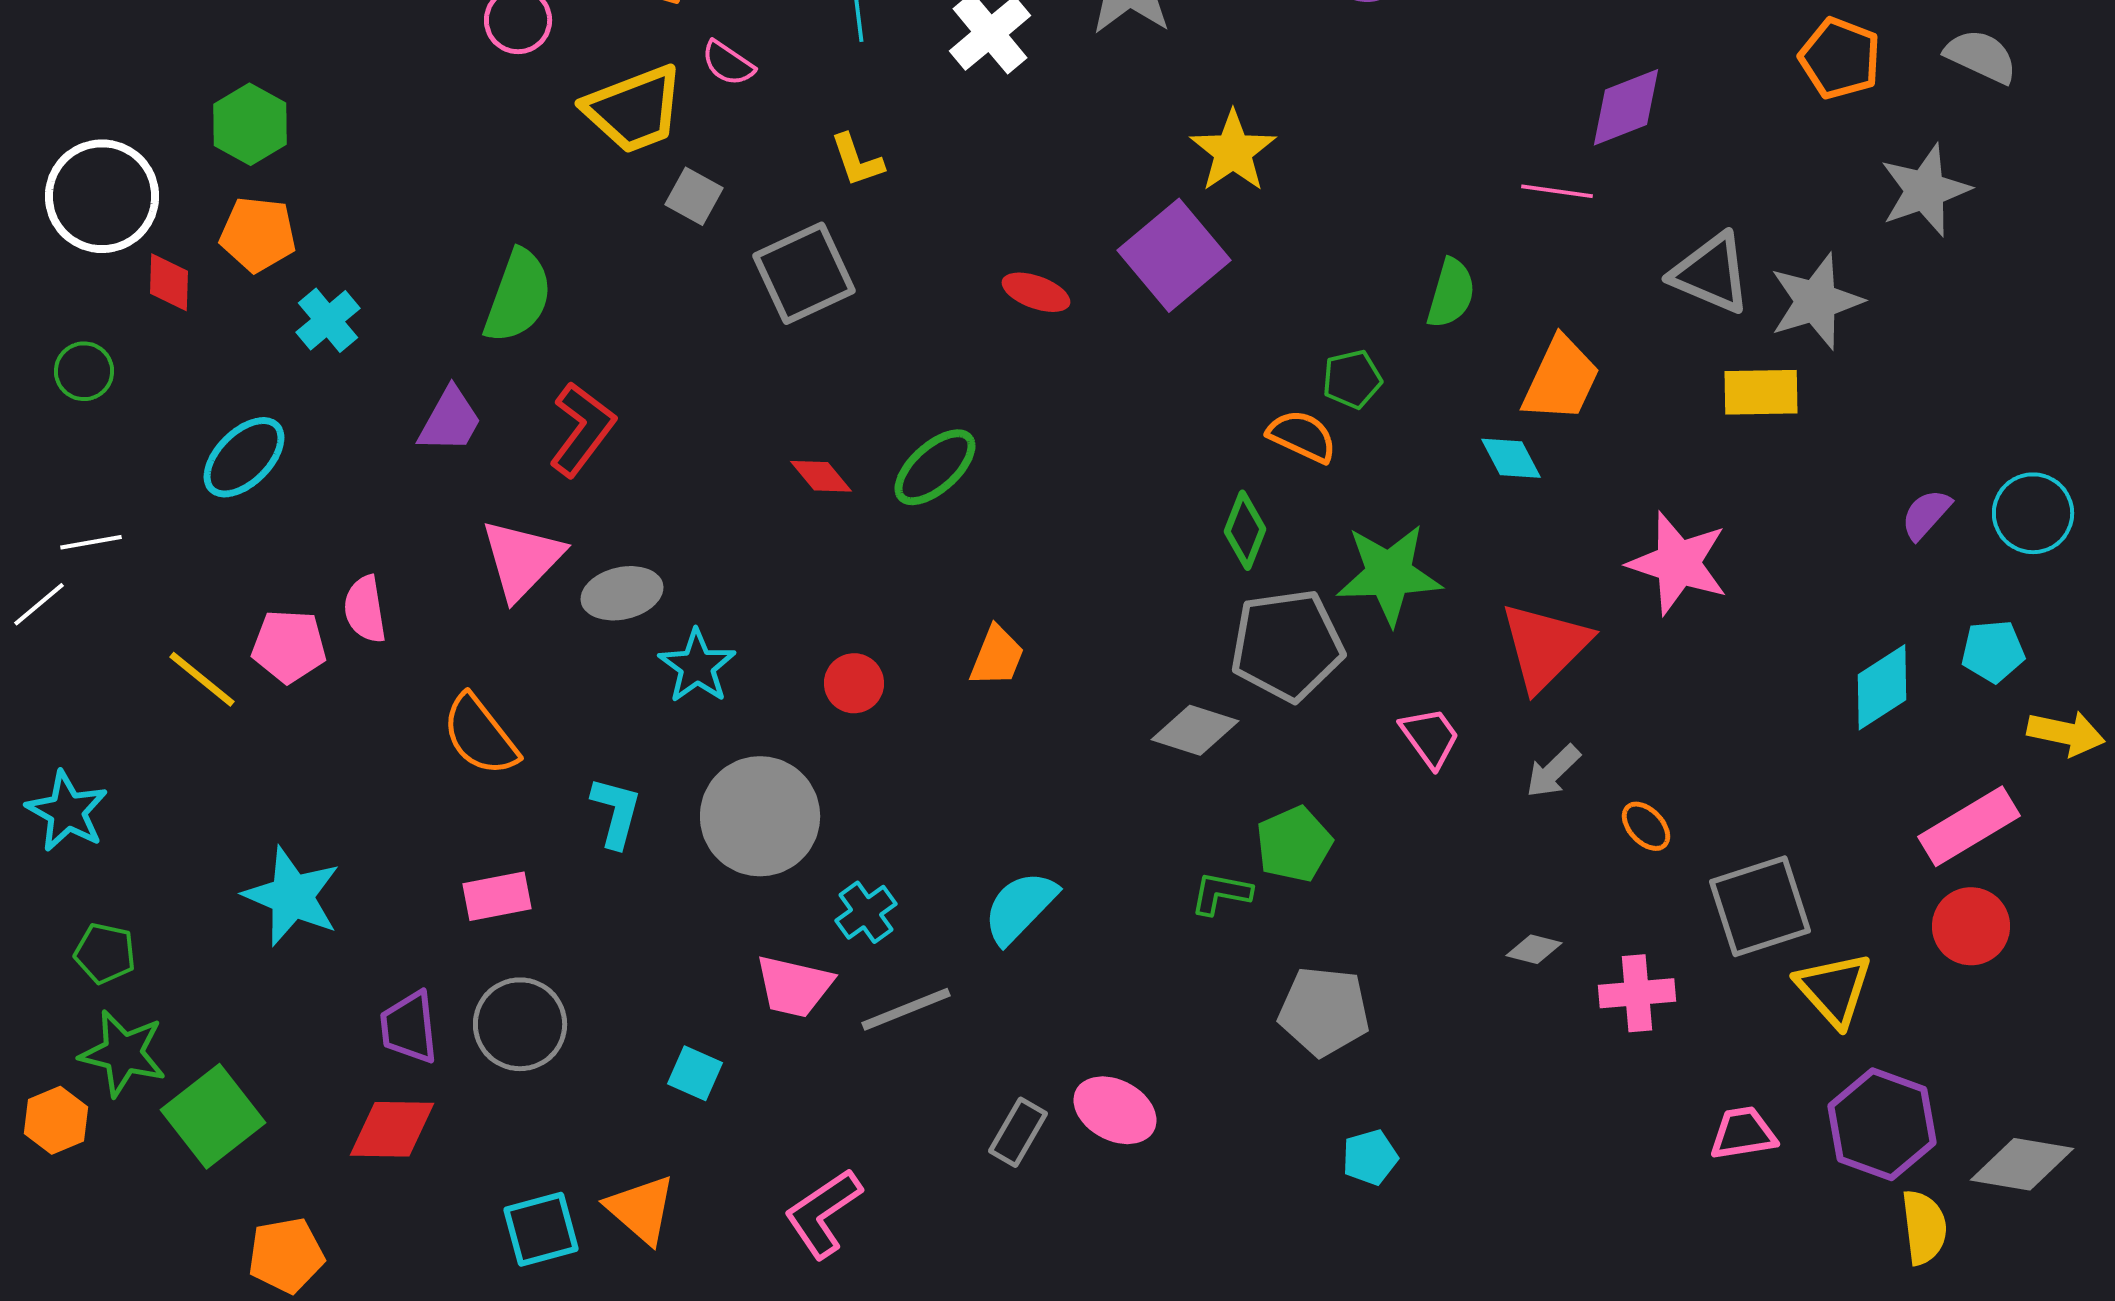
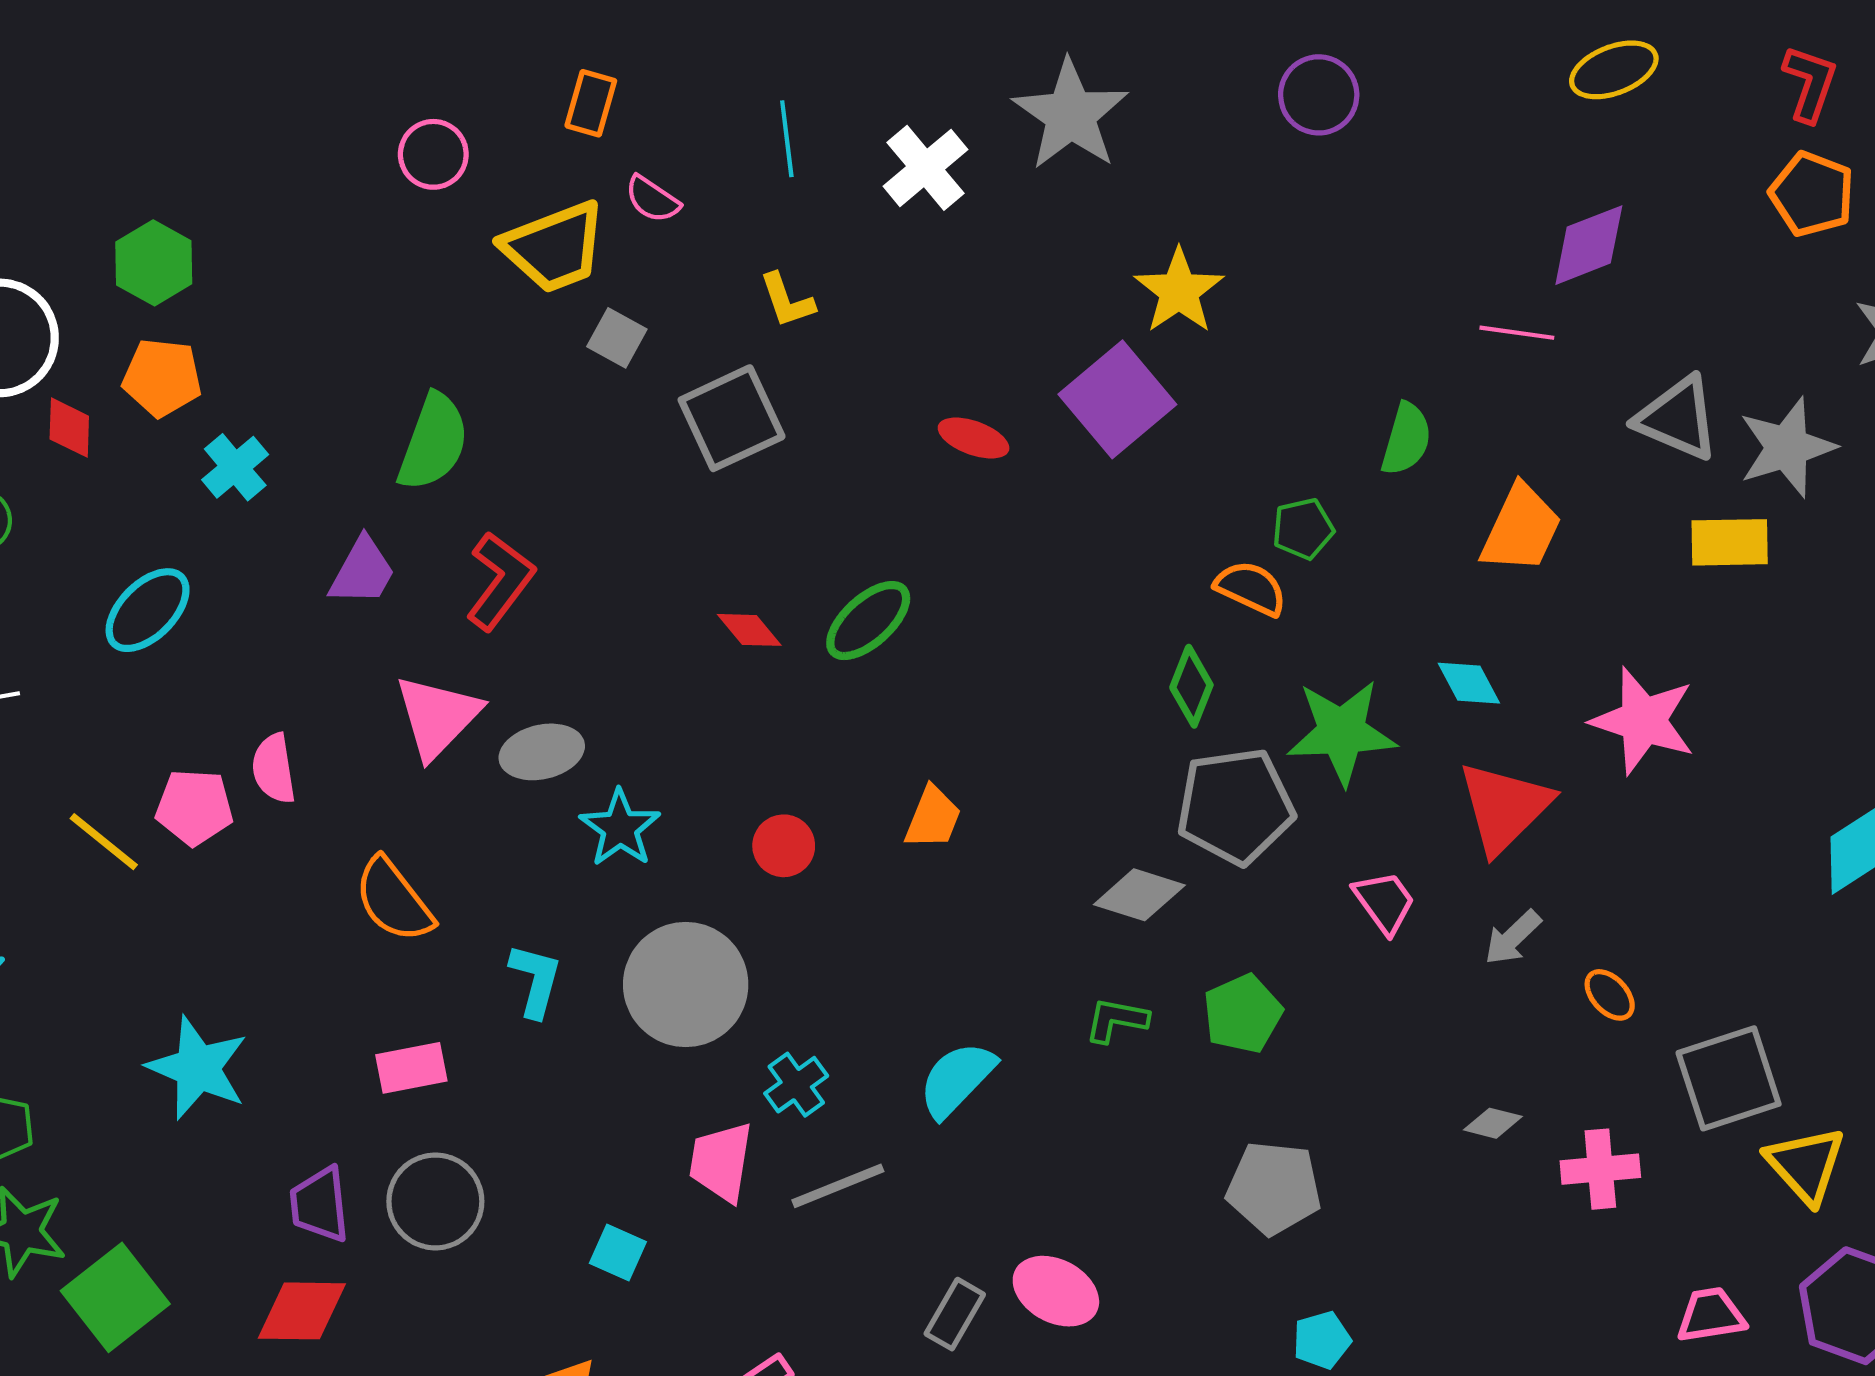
cyan diamond: (1511, 458) -> (1469, 683), moved
green L-shape: (1221, 893) -> (1116, 1020), moved
pink trapezoid: (794, 986) -> (721, 1162), turned 86

